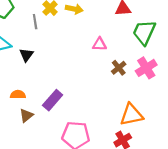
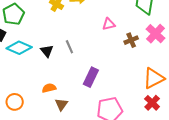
gray line: (35, 22) -> (69, 47), moved
brown cross: (119, 68) -> (131, 40), turned 32
purple rectangle: (53, 100) -> (91, 77), moved

